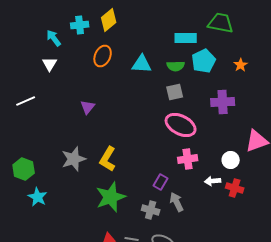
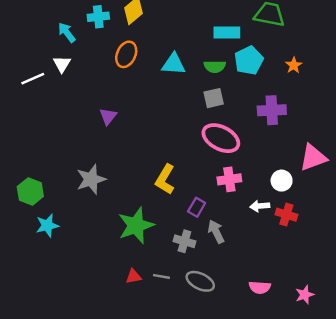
white line: (26, 101) -> (33, 79), moved
yellow L-shape: (108, 159) -> (165, 179), moved
cyan star: (38, 197) -> (47, 225), turned 30

